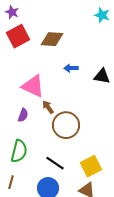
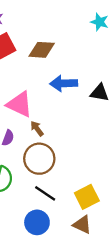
blue arrow: (71, 68) -> (64, 83), size x1.6
brown circle: (66, 125) -> (39, 159), moved

